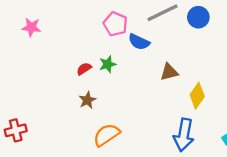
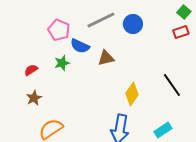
green star: (108, 64) -> (62, 63), moved
brown triangle: (169, 72) -> (106, 58), moved

